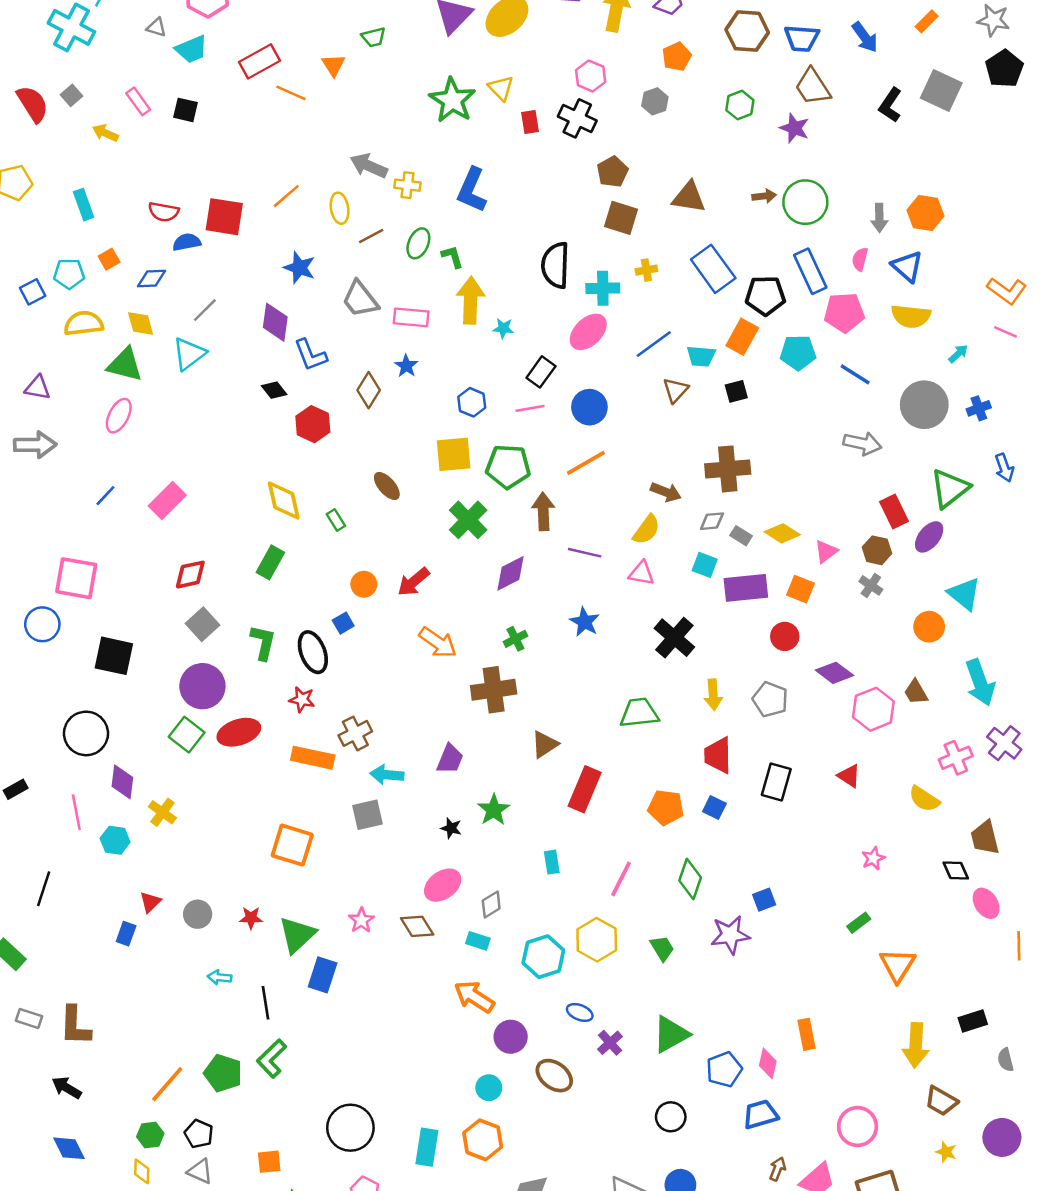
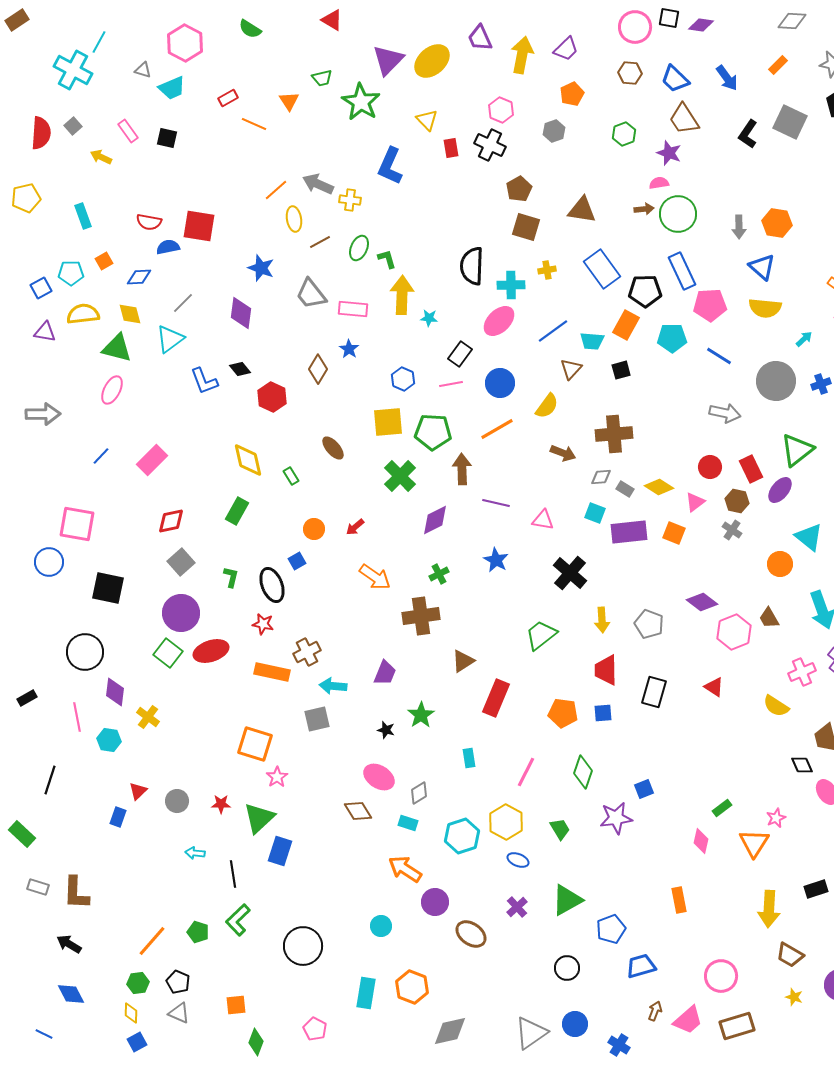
brown hexagon: (747, 31) -> (630, 73), size x0.7
blue trapezoid: (802, 38) -> (675, 79), turned 40
red rectangle: (259, 61) -> (228, 98), size x0.6
green star: (452, 100) -> (361, 102), moved
red semicircle: (33, 104) -> (41, 133), turned 36
blue L-shape: (472, 190) -> (390, 166), moved
orange line: (286, 196) -> (276, 190), moved
pink semicircle: (860, 259) -> (659, 183), moved, turned 66
blue L-shape: (310, 355) -> (204, 381), moved
purple triangle: (37, 388) -> (45, 332), moved
yellow semicircle: (646, 530) -> (547, 406), moved
red arrow: (414, 582) -> (355, 527), size x0.7
red circle: (785, 636) -> (710, 467), moved
green L-shape: (263, 642) -> (231, 577), size x0.7
green trapezoid: (639, 713) -> (541, 635), turned -32
blue square: (714, 807) -> (603, 713), turned -30
pink star: (873, 858) -> (776, 818), moved
pink ellipse: (443, 885) -> (379, 777), turned 68
pink star: (361, 920) -> (277, 777), moved
blue ellipse: (580, 1012) -> (518, 860), moved
pink diamond: (768, 1063) -> (701, 841), moved
green pentagon: (223, 1073) -> (198, 932), size x0.7
cyan circle: (489, 1088) -> (381, 926), moved
black circle: (350, 1128) -> (303, 946), moved

